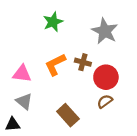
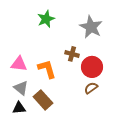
orange L-shape: (55, 64) -> (47, 69), moved, turned 100
brown rectangle: (68, 115) -> (43, 100), moved
black triangle: (13, 124) -> (19, 108), moved

